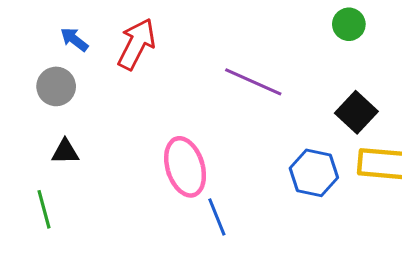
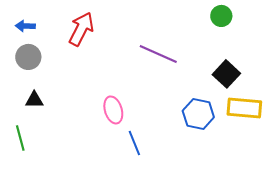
blue arrow: (74, 39) -> (25, 26), moved, turned -36
pink ellipse: (185, 167) -> (113, 110), size x0.7

